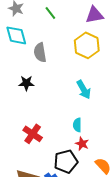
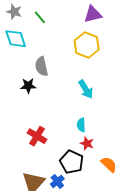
green line: (50, 13) -> (40, 17), moved
gray semicircle: (40, 52) -> (41, 66), moved
black pentagon: (66, 161) -> (72, 162), turned -30

